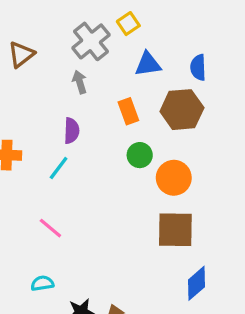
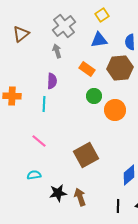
yellow square: (128, 24) -> (102, 15), moved
orange rectangle: (128, 111) -> (87, 69), turned -35
cyan line: (59, 168) -> (44, 104), turned -35
brown square: (175, 230) -> (86, 155), moved, turned -30

